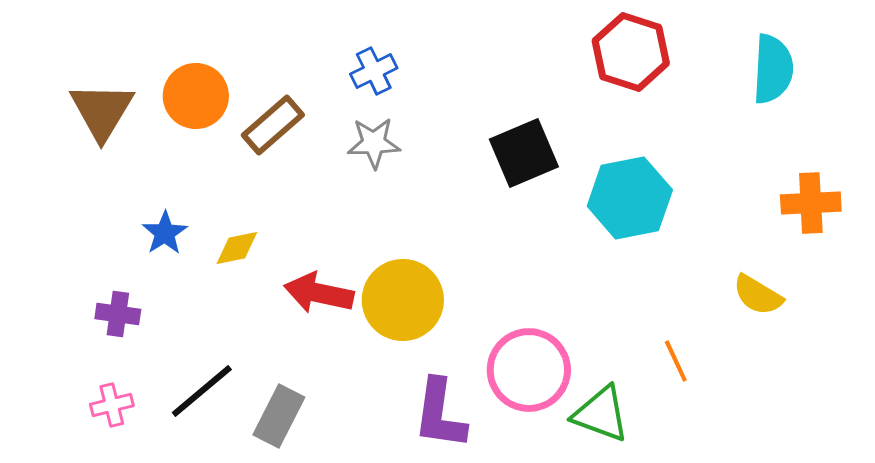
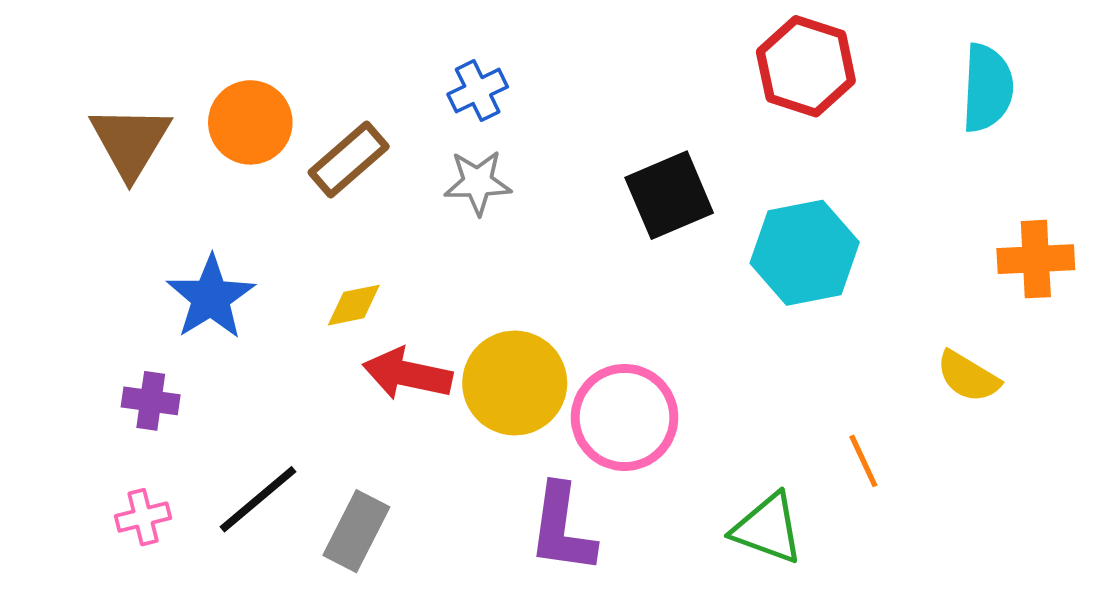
blue star: (165, 233) -> (211, 297), size x1.5
yellow diamond: (237, 248) -> (354, 305), moved
pink circle: (529, 370) -> (625, 417), moved

